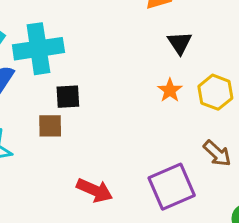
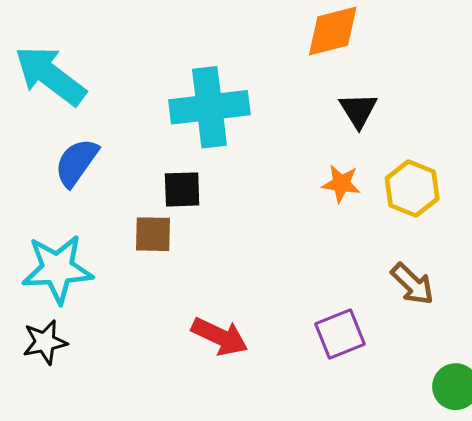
cyan cross: (38, 49) -> (209, 107), moved
orange star: (170, 90) -> (341, 184), turned -30
purple square: (172, 187) -> (340, 334), size x0.7

